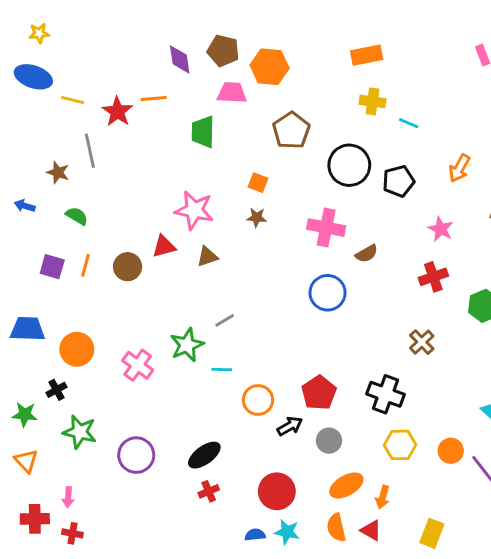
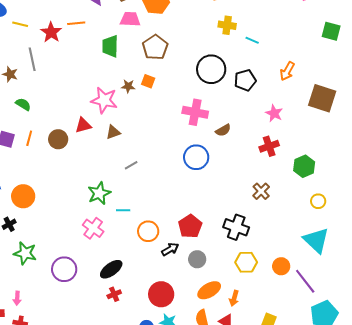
brown pentagon: (291, 130) -> (155, 47), moved
brown star: (257, 217) -> (128, 86), moved
gray line: (225, 320) -> (131, 165), moved
pink cross: (138, 365) -> (93, 228), moved

